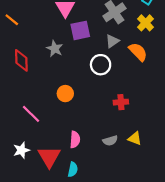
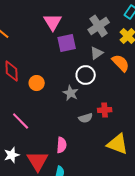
gray star: (55, 49) -> (71, 93), moved
orange circle: (65, 94) -> (37, 83), moved
yellow triangle: (135, 138) -> (118, 144), size x1.6
gray semicircle: (110, 141) -> (86, 118), moved

